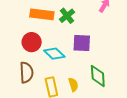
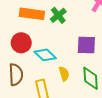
purple square: (82, 43) -> (86, 45), moved
yellow semicircle: (73, 85) -> (64, 74), moved

